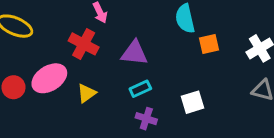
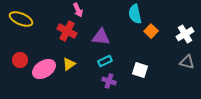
orange square: (209, 44) -> (151, 31), turned -32
pink ellipse: (49, 78) -> (44, 69), moved
white square: (193, 102) -> (140, 70), turned 35

